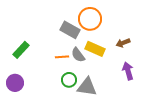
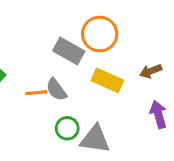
gray semicircle: (78, 55) -> (56, 90), moved
orange line: (62, 57) -> (36, 93), moved

